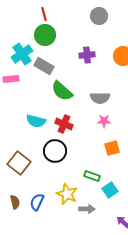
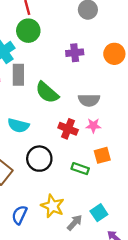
gray rectangle: (44, 66) -> (18, 75), moved, turned 60
red cross: (64, 124) -> (68, 129), moved
green rectangle: (92, 176) -> (80, 169), moved
cyan square: (110, 190) -> (99, 213), moved
gray arrow: (87, 209) -> (75, 223), turned -49

